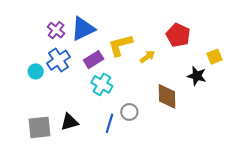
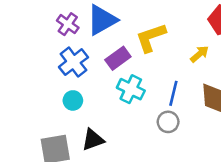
yellow arrow: (147, 57) -> (199, 54), moved
cyan circle: (36, 71) -> (73, 100), moved
blue line: (110, 123) -> (173, 93), moved

